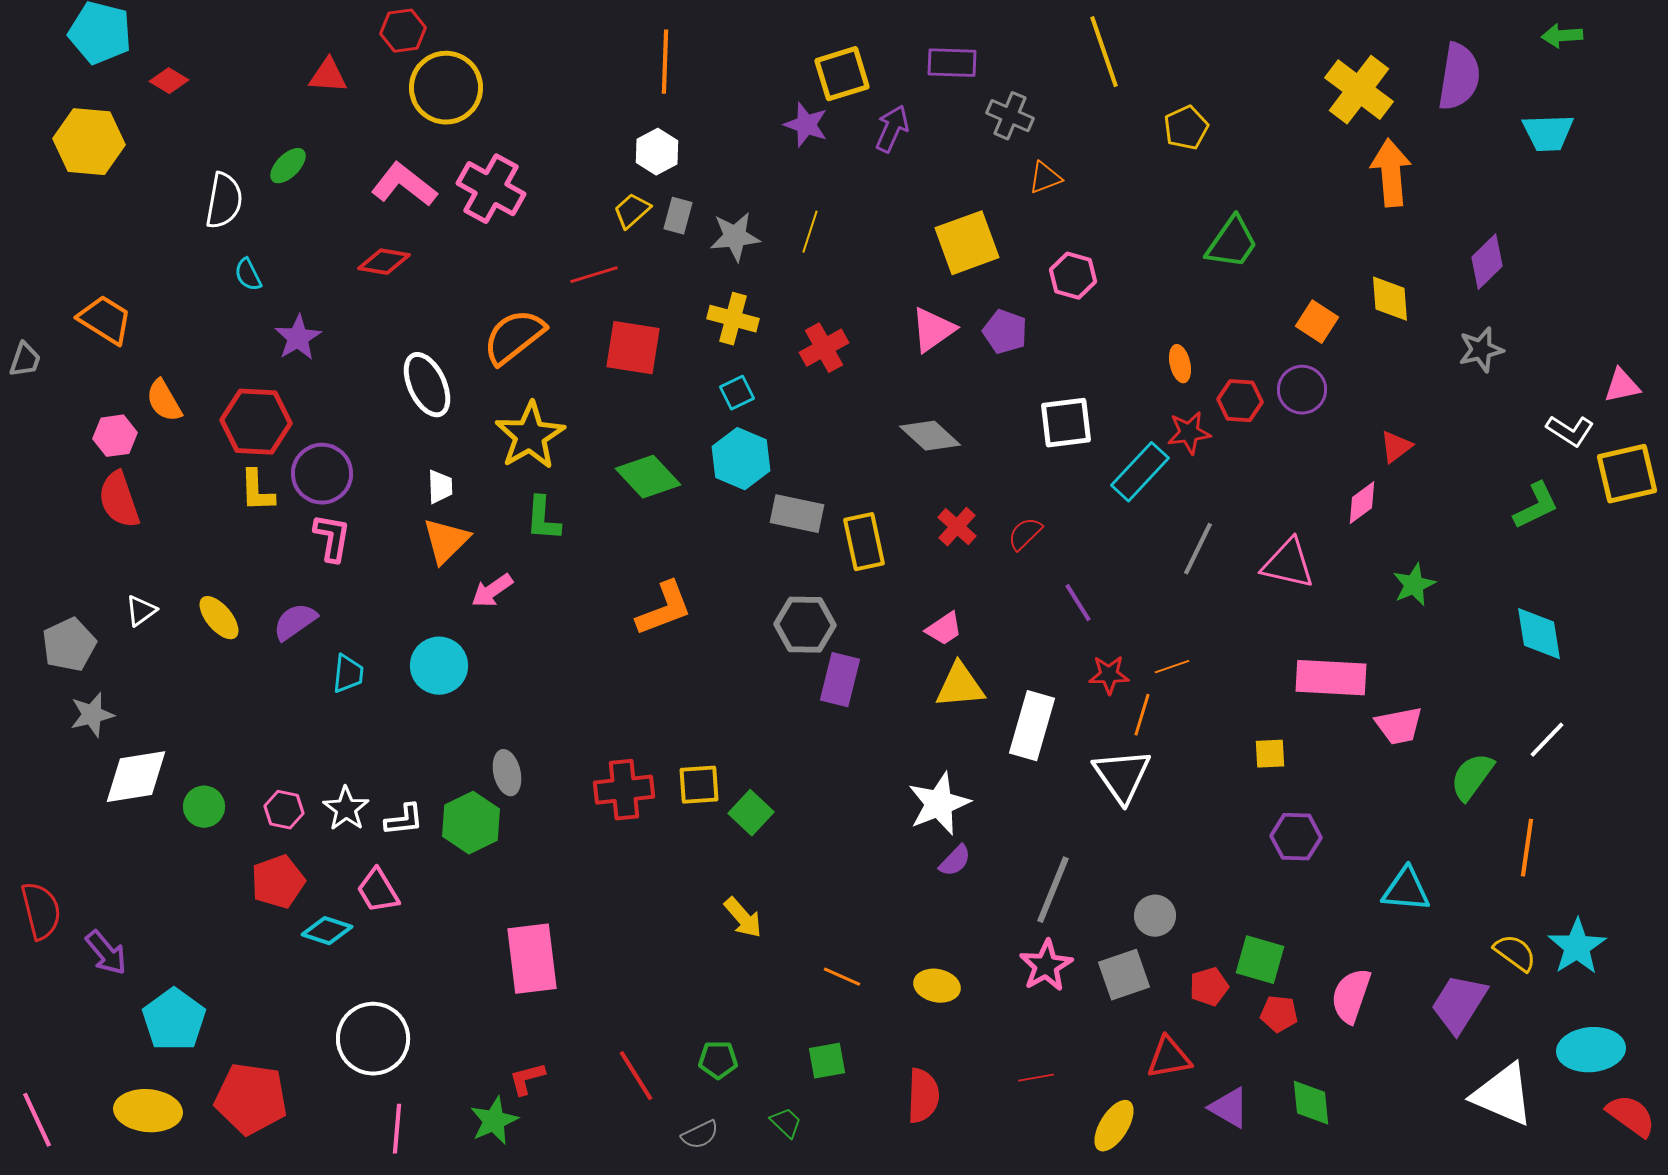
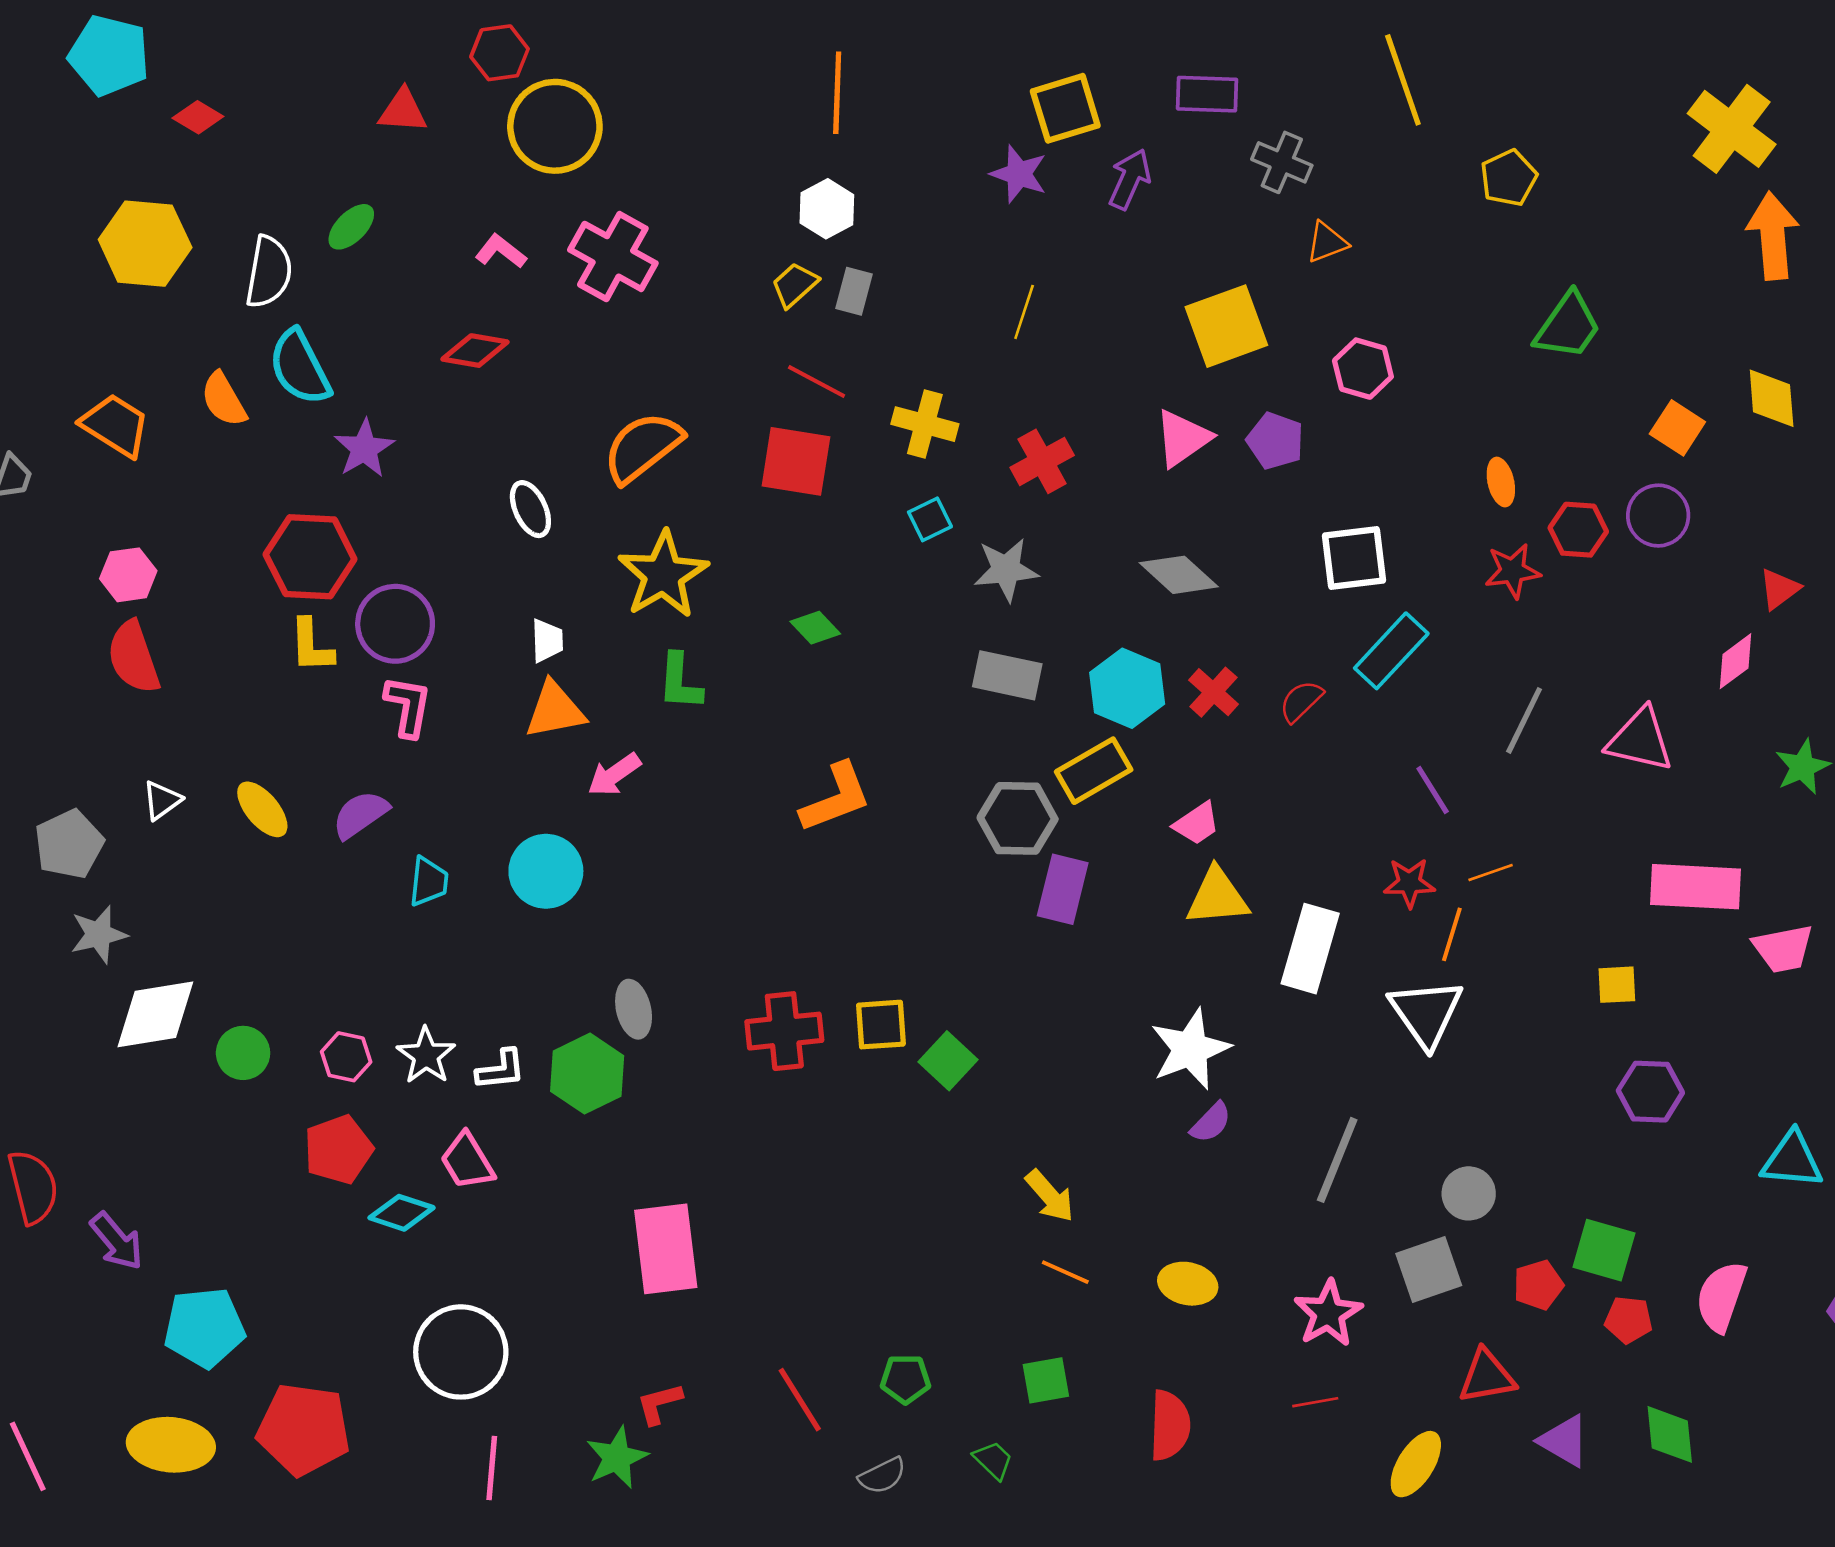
yellow hexagon: (89, 142) -> (145, 244), moved
pink L-shape: (404, 185) -> (501, 251), size x0.6
gray star: (735, 237) -> (1006, 570), moved
cyan semicircle: (248, 275) -> (300, 367), size x1.8
red line: (594, 275) -> (817, 381), moved, turned 45
white ellipse: (427, 385) -> (530, 509), size x0.7
orange semicircle: (164, 401) -> (224, 400), moved
cyan hexagon: (741, 459) -> (1127, 688), moved
cyan rectangle: (1140, 472) -> (1391, 651), moved
green diamond: (648, 477) -> (815, 628), size x0.6
orange triangle: (446, 541) -> (555, 710), turned 34
yellow rectangle: (864, 542) -> (1094, 771), moved, turned 72
purple line: (1078, 603) -> (1433, 790), moved
yellow arrow: (743, 918) -> (1050, 1196), moved
pink star: (1046, 966) -> (1328, 1313), moved
cyan pentagon: (174, 1020) -> (204, 1327), turned 30

